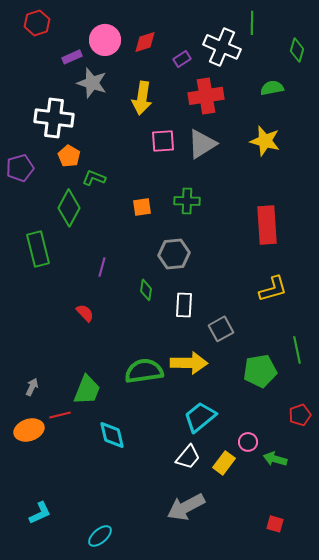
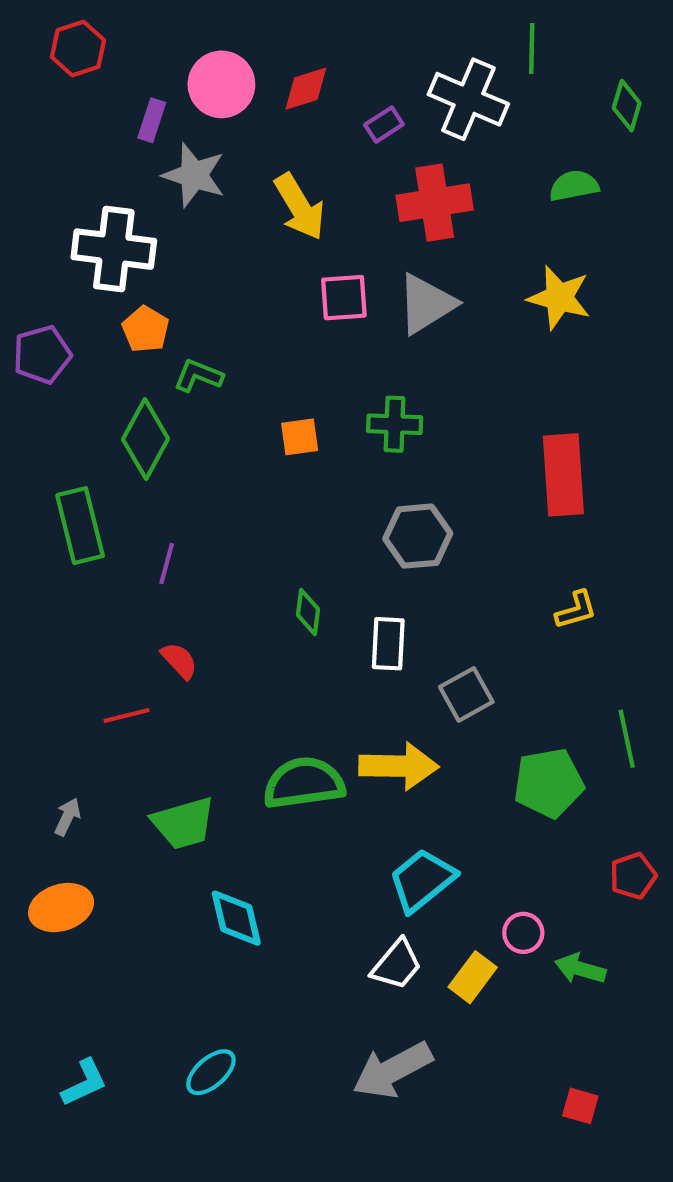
purple rectangle: (72, 57) -> (152, 120), turned -48
yellow arrow: (142, 98) -> (300, 207), turned -40
gray hexagon: (174, 254) -> (418, 536), moved
purple line: (102, 267) -> (167, 564), moved
yellow L-shape: (273, 289) -> (576, 610), size x0.7
green trapezoid: (87, 390) -> (183, 823), turned 52
red line: (60, 415) -> (126, 715), moved
cyan ellipse: (100, 536) -> (211, 1072), moved

